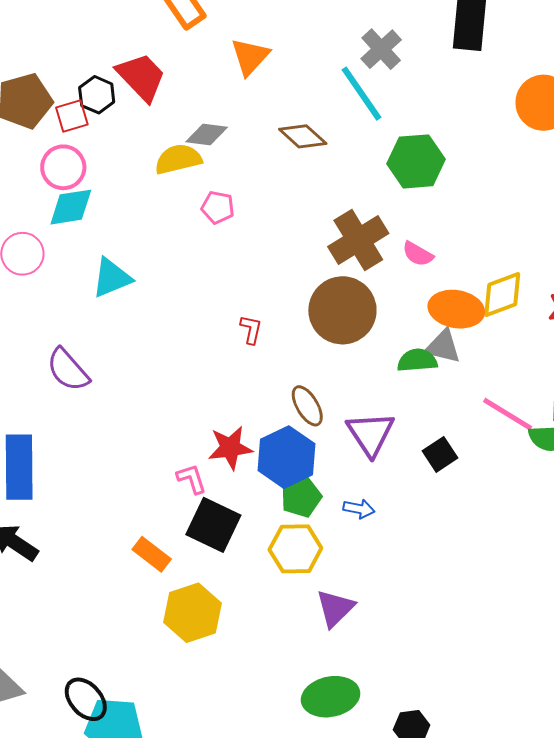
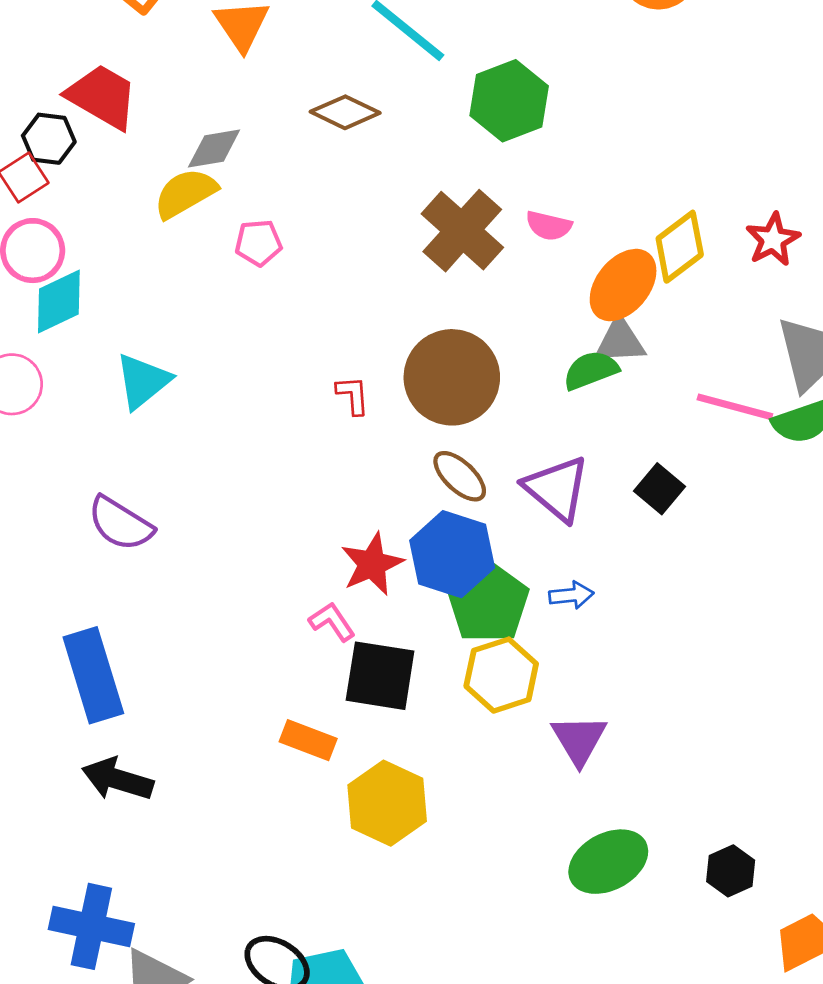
orange ellipse: (456, 309) -> (623, 285), turned -44
brown circle: (342, 310) -> (452, 377), moved
green pentagon: (301, 497) -> (488, 603), size x1.4

